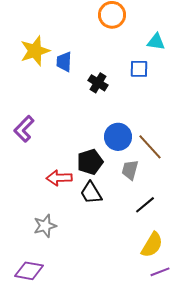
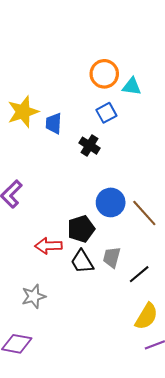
cyan triangle: (156, 42) -> (132, 86), moved
blue square: (139, 69) -> (106, 113), moved, turned -30
gray trapezoid: (130, 170) -> (112, 257), moved

